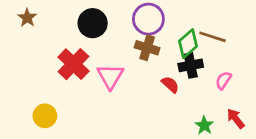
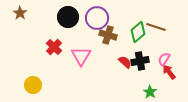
purple circle: (148, 19) -> (97, 18), moved
red cross: (73, 64) -> (54, 47), size x0.7
black cross: (191, 65) -> (140, 61), moved
red arrow: (236, 119) -> (169, 72), moved

